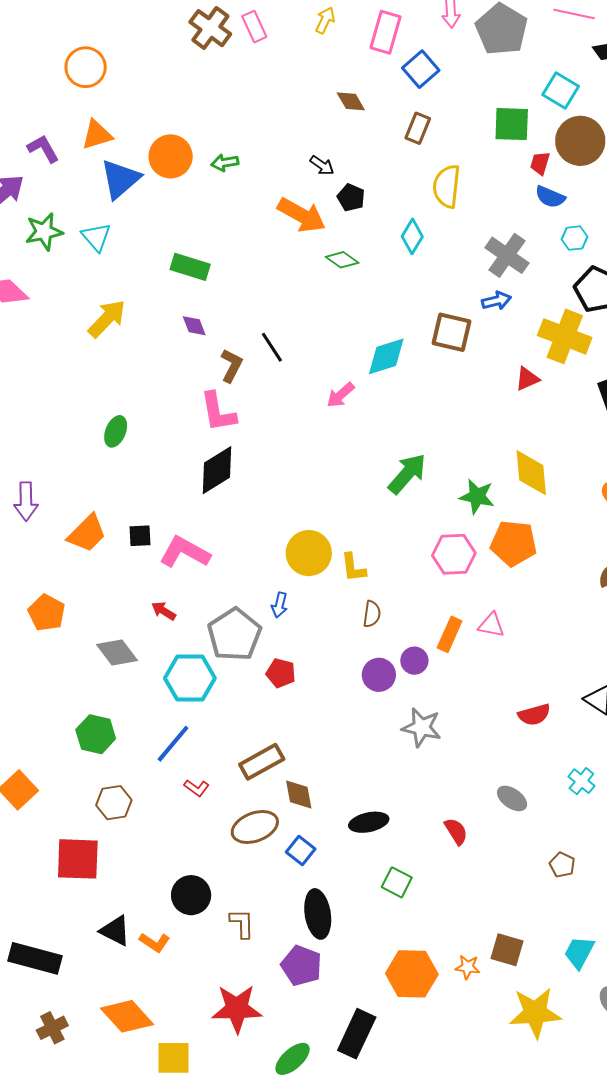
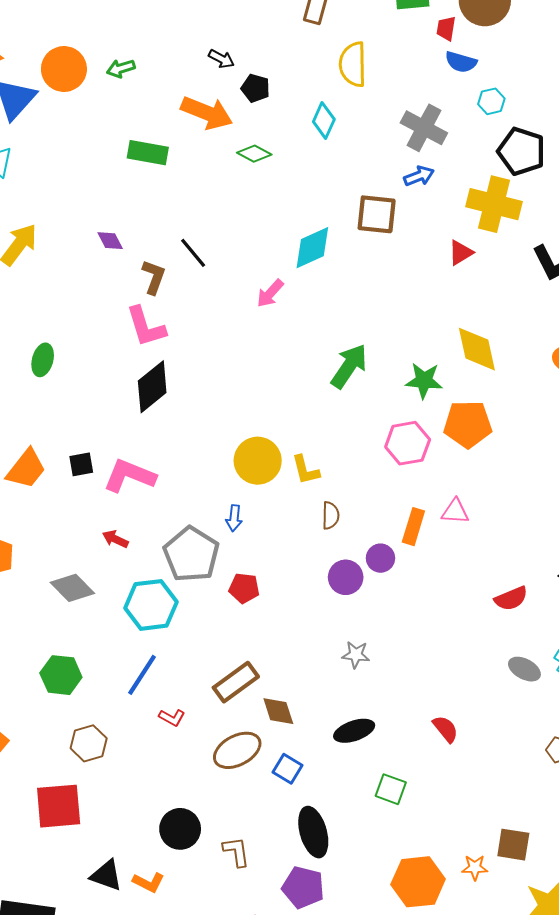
green rectangle: (190, 267) -> (148, 153), moved
gray star: (422, 727) -> (356, 655), moved, size x0.7
gray ellipse: (512, 798) -> (524, 669), moved

